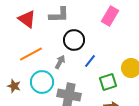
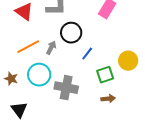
gray arrow: (60, 62) -> (51, 48), moved

